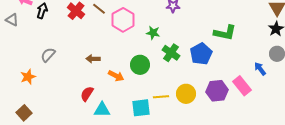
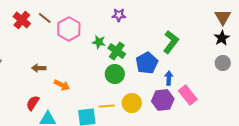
green L-shape: (225, 33) -> (171, 42), turned -65
green cross: (171, 53) -> (117, 51), moved
green circle: (140, 65) -> (115, 74), moved
blue arrow: (260, 69) -> (169, 78), moved, turned 40

